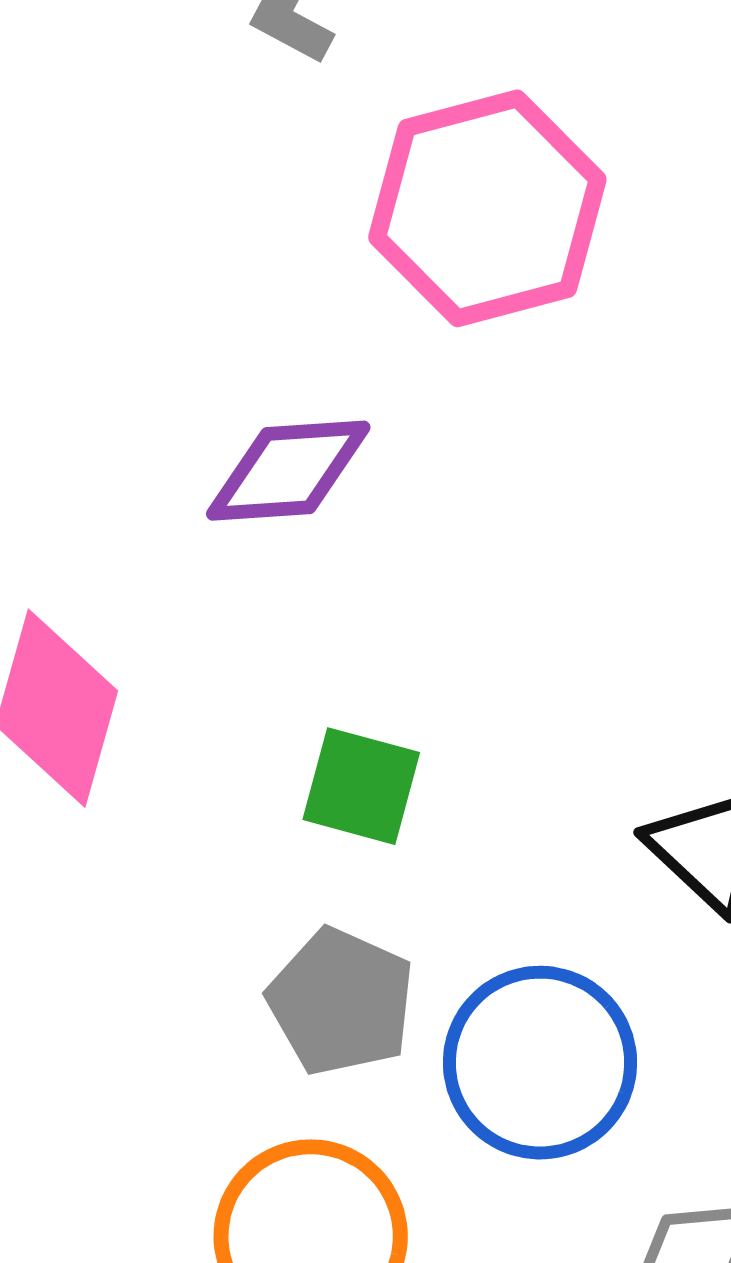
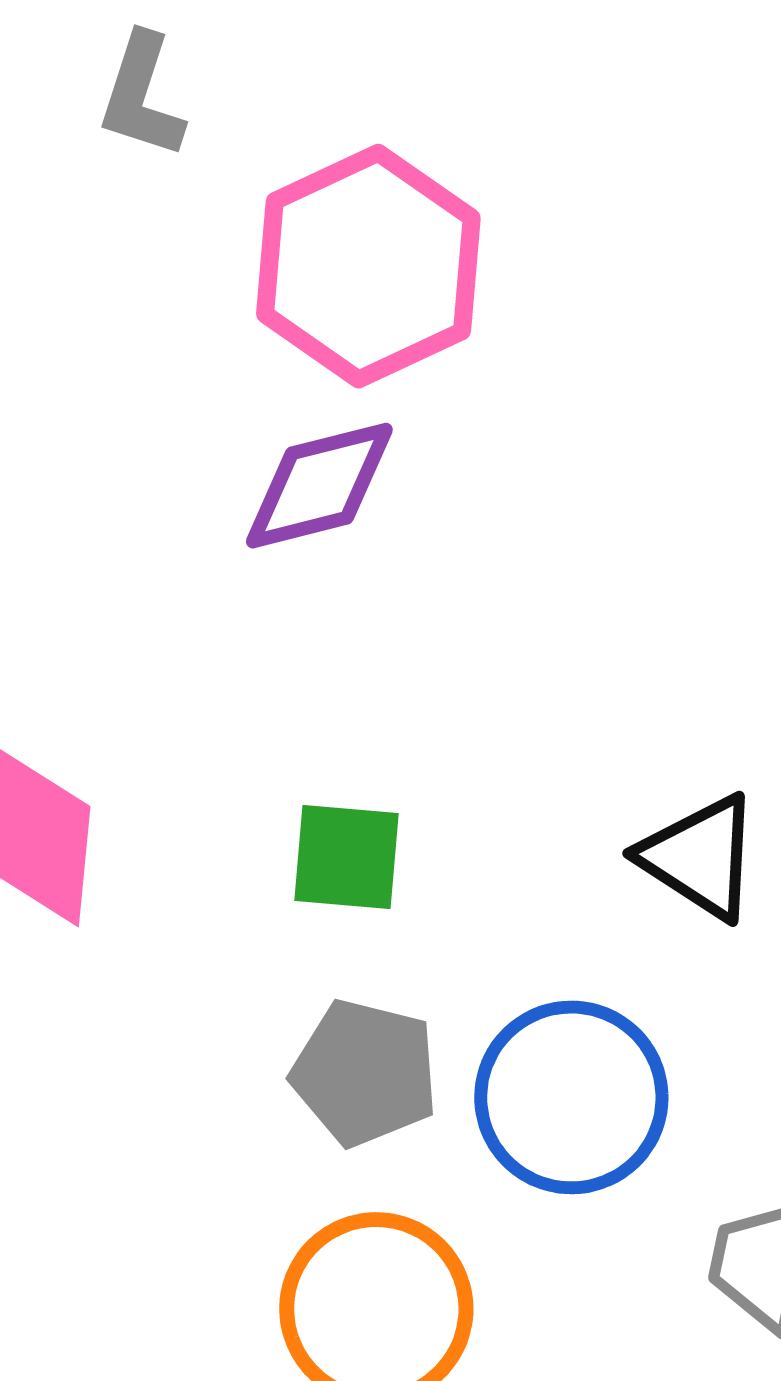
purple diamond: (288, 471) -> (319, 486), moved

